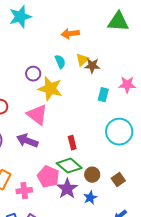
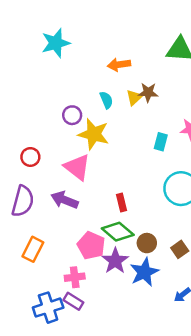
brown star: (92, 66) -> (148, 92), moved
pink cross: (24, 191) -> (75, 277), moved
blue star: (90, 198) -> (144, 272), size x1.6

